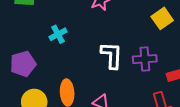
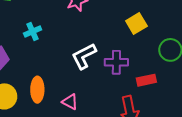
white L-shape: (112, 55) -> (84, 56), turned -124

